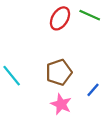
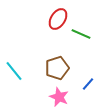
green line: (90, 15) -> (81, 34), moved

